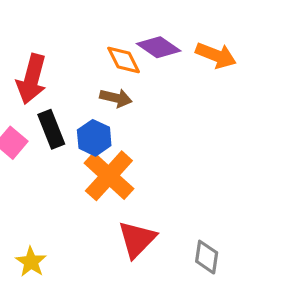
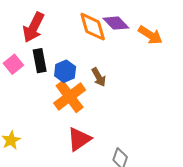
orange diamond: (124, 60) -> (93, 27), size x1.4
brown arrow: (116, 98) -> (99, 77), moved, turned 36

